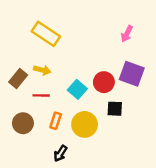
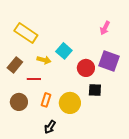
yellow rectangle: (46, 34) -> (26, 33), moved
yellow arrow: (42, 70) -> (44, 60), moved
cyan square: (77, 89) -> (64, 51), moved

